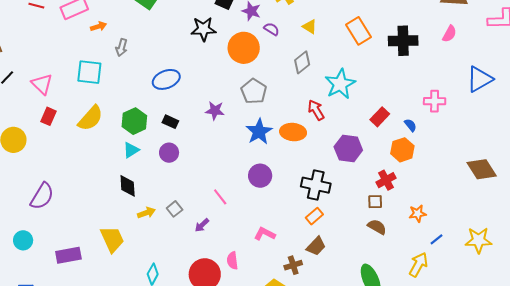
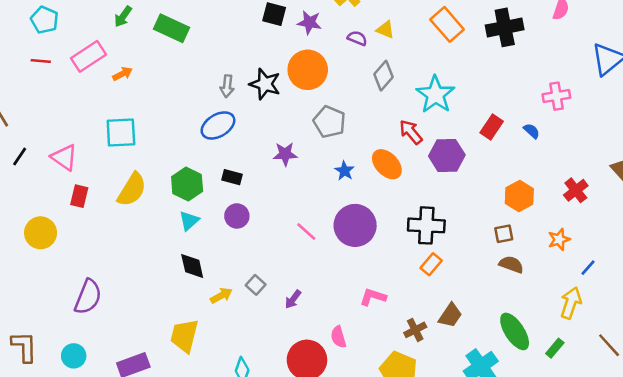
black star: (203, 29) -> (265, 84), moved, turned 30
purple semicircle: (272, 29) -> (357, 38), moved
gray arrow: (122, 47) -> (227, 86), moved
blue star: (259, 132) -> (344, 171), size x0.6
orange ellipse: (293, 132) -> (387, 164), turned 50
purple hexagon: (348, 148) -> (447, 155), moved
orange hexagon: (402, 150) -> (519, 196), moved
purple circle: (260, 176) -> (355, 225), size x1.4
red cross: (386, 180) -> (576, 190), moved
pink line: (220, 197) -> (306, 232), moved
yellow trapezoid: (112, 239) -> (184, 336), turned -132
brown trapezoid: (316, 246) -> (450, 315), moved

